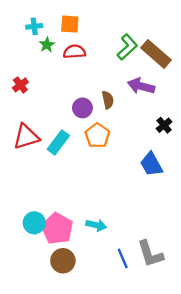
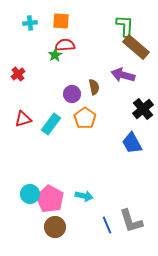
green star: (47, 45) -> (55, 55), moved
green L-shape: (127, 47) -> (125, 26), moved, turned -45
black cross: (164, 125) -> (143, 109), size x1.5
red triangle: (26, 137) -> (23, 119), size x0.7

